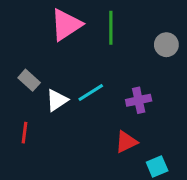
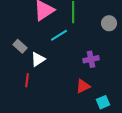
cyan line: (91, 93) -> (59, 35), moved
red line: (24, 133) -> (27, 80), moved

